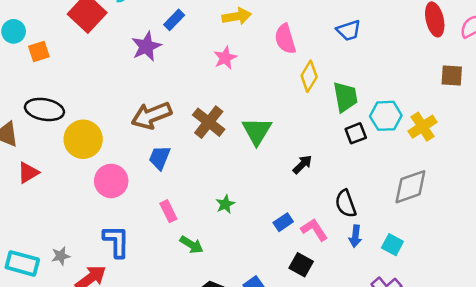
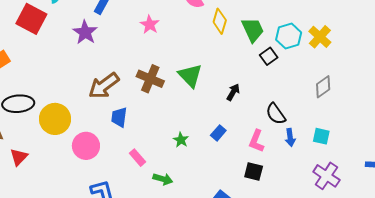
gray diamond: (410, 187) -> (323, 87), size x0.7
blue rectangle: (283, 222) -> (218, 133), moved
pink L-shape: (314, 230) -> (256, 141), turned -110

